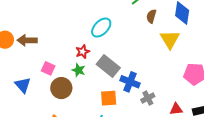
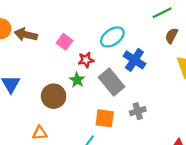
pink square: (48, 68) -> (65, 42), moved
blue cross: (130, 82) -> (134, 60), moved
gray cross: (148, 98) -> (138, 111), moved

